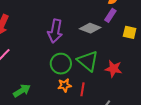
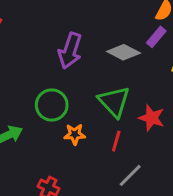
green circle: (61, 64) -> (52, 105), moved
red line: (83, 89) -> (116, 141), moved

